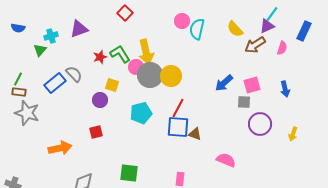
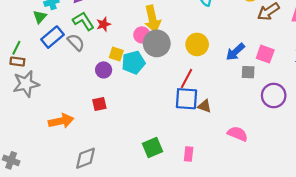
green L-shape: (120, 54) -> (83, 21), moved
yellow circle: (171, 76) -> (197, 44), moved
blue rectangle: (55, 83) -> (53, 37), moved
pink square: (252, 85) -> (265, 54), turned 36
gray square: (244, 102) -> (248, 72), moved
gray star: (27, 113) -> (26, 84), turned -30
cyan pentagon: (141, 113) -> (133, 63), moved
green square: (129, 173) -> (152, 148), moved, turned -30

